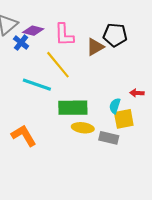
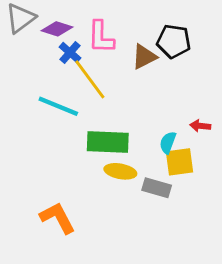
blue cross: (21, 43) -> (70, 52), moved
orange L-shape: (24, 136) -> (58, 218), moved

